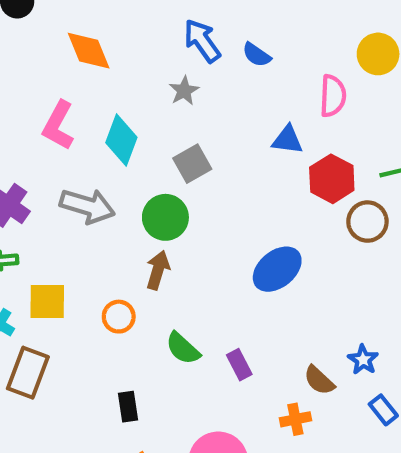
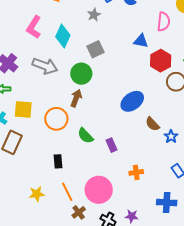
orange circle: (119, 317) -> (56, 119), size x1.5
blue star: (363, 360) -> (171, 137), moved
brown semicircle: (319, 380) -> (152, 124), moved

